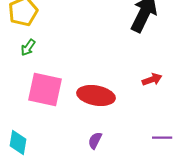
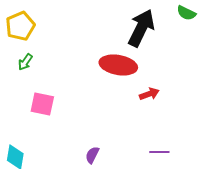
pink square: (45, 90) -> (42, 104), size x0.7
red ellipse: (96, 96) -> (118, 65), moved

